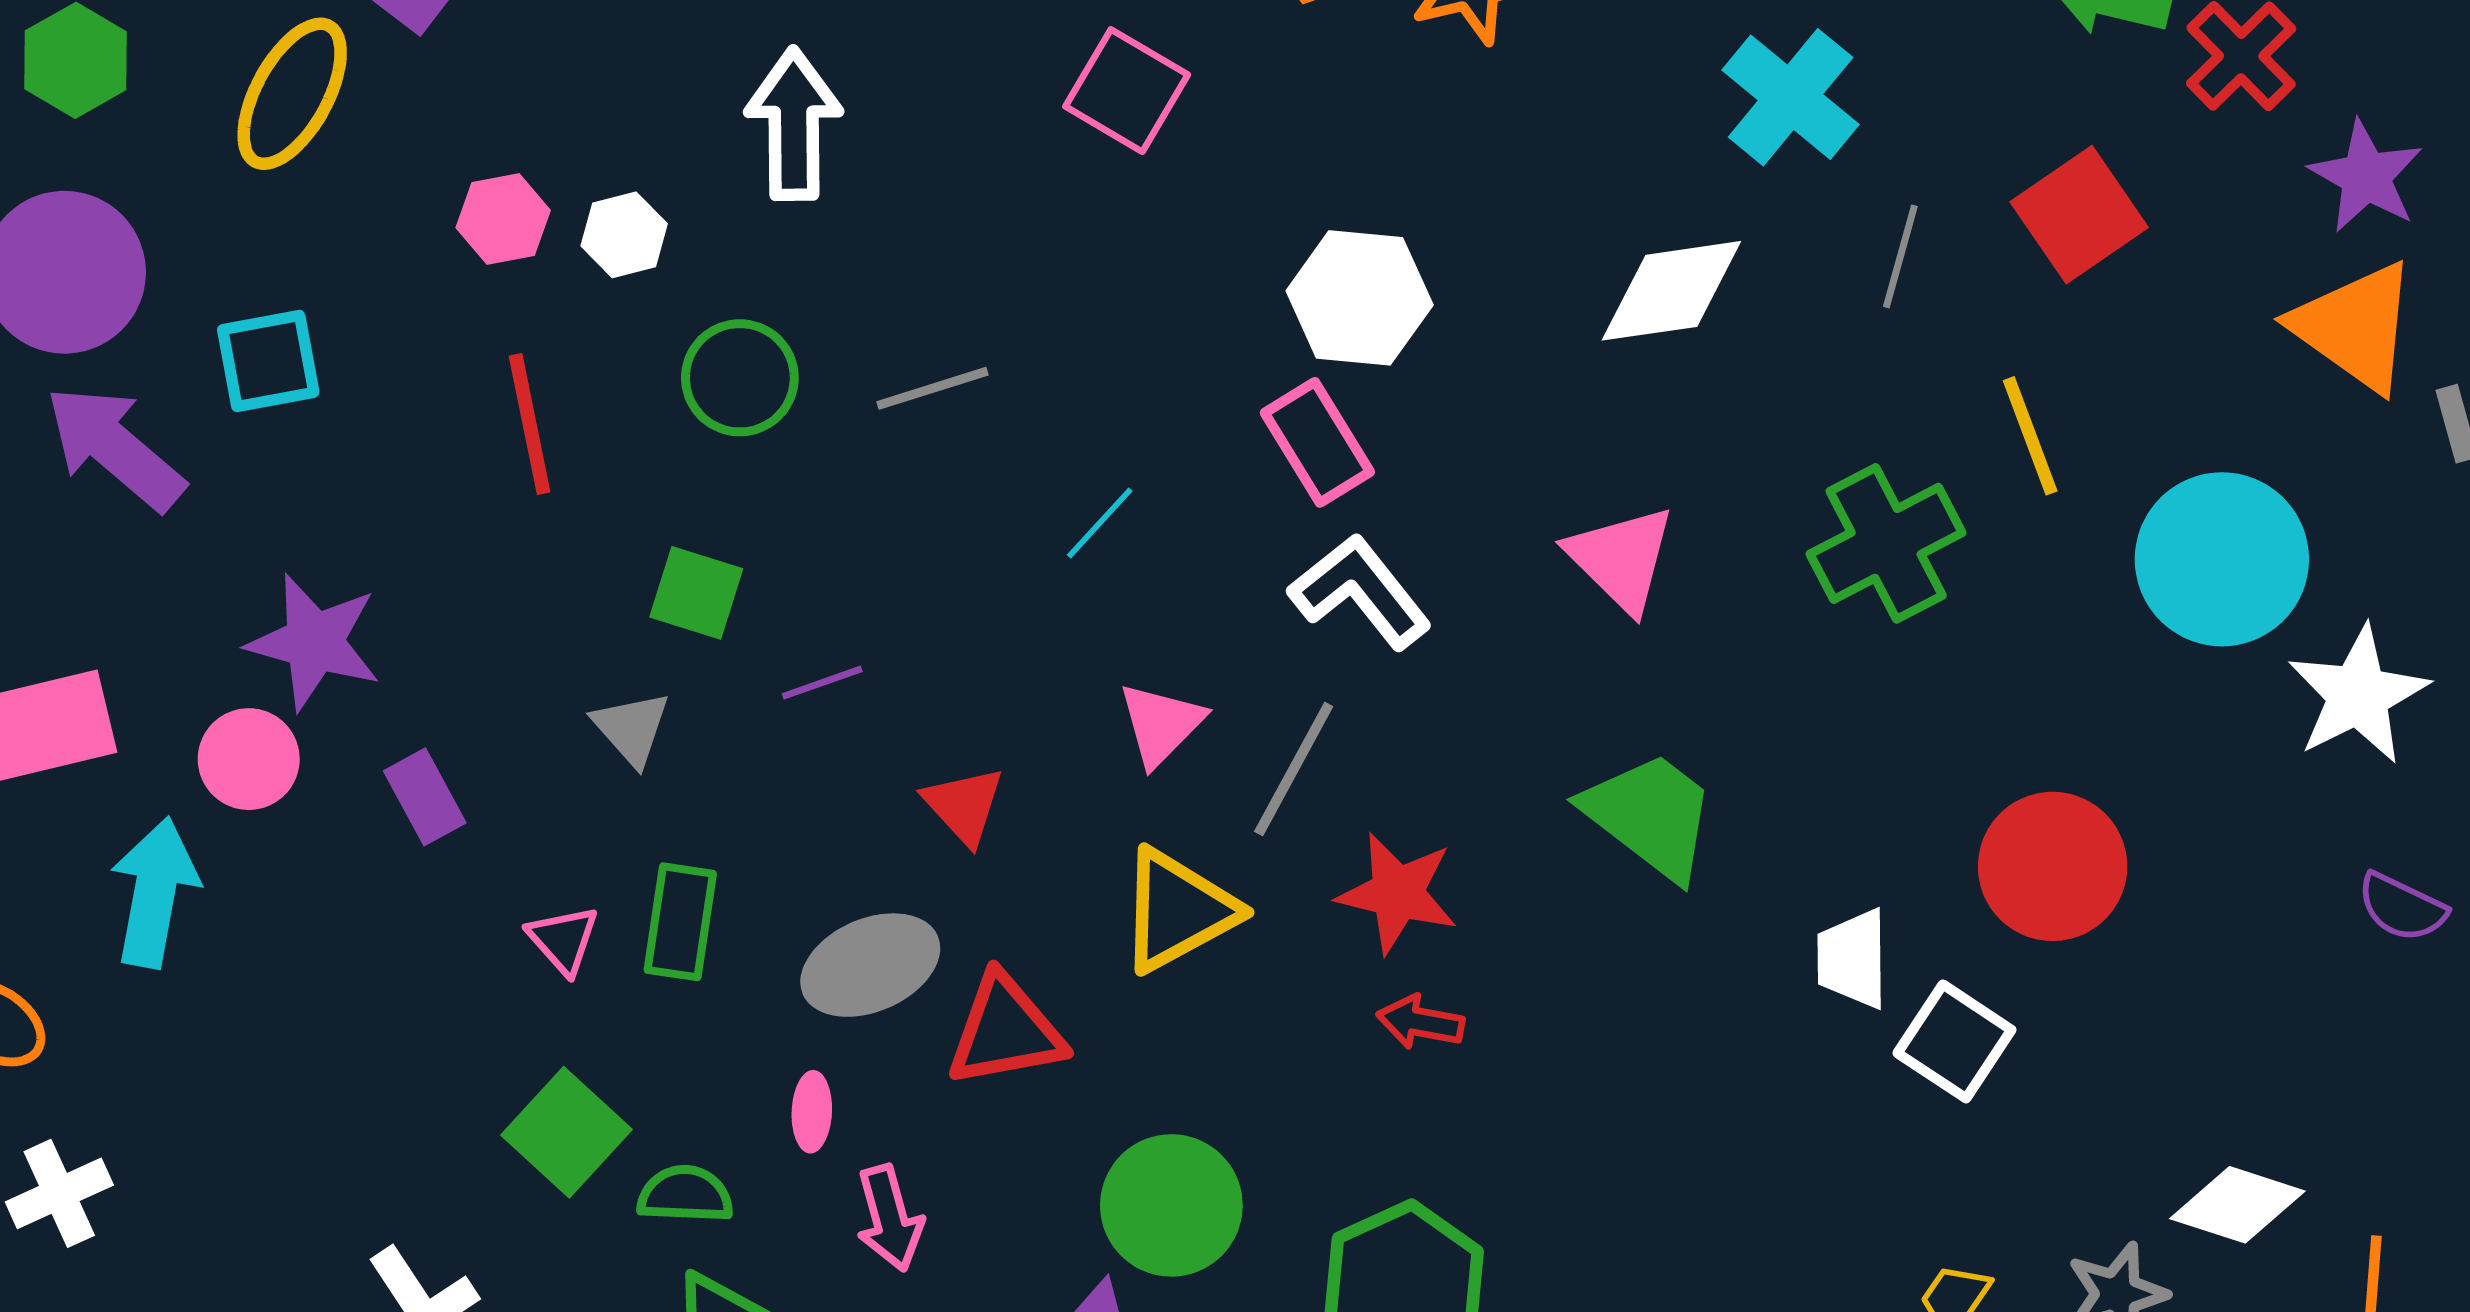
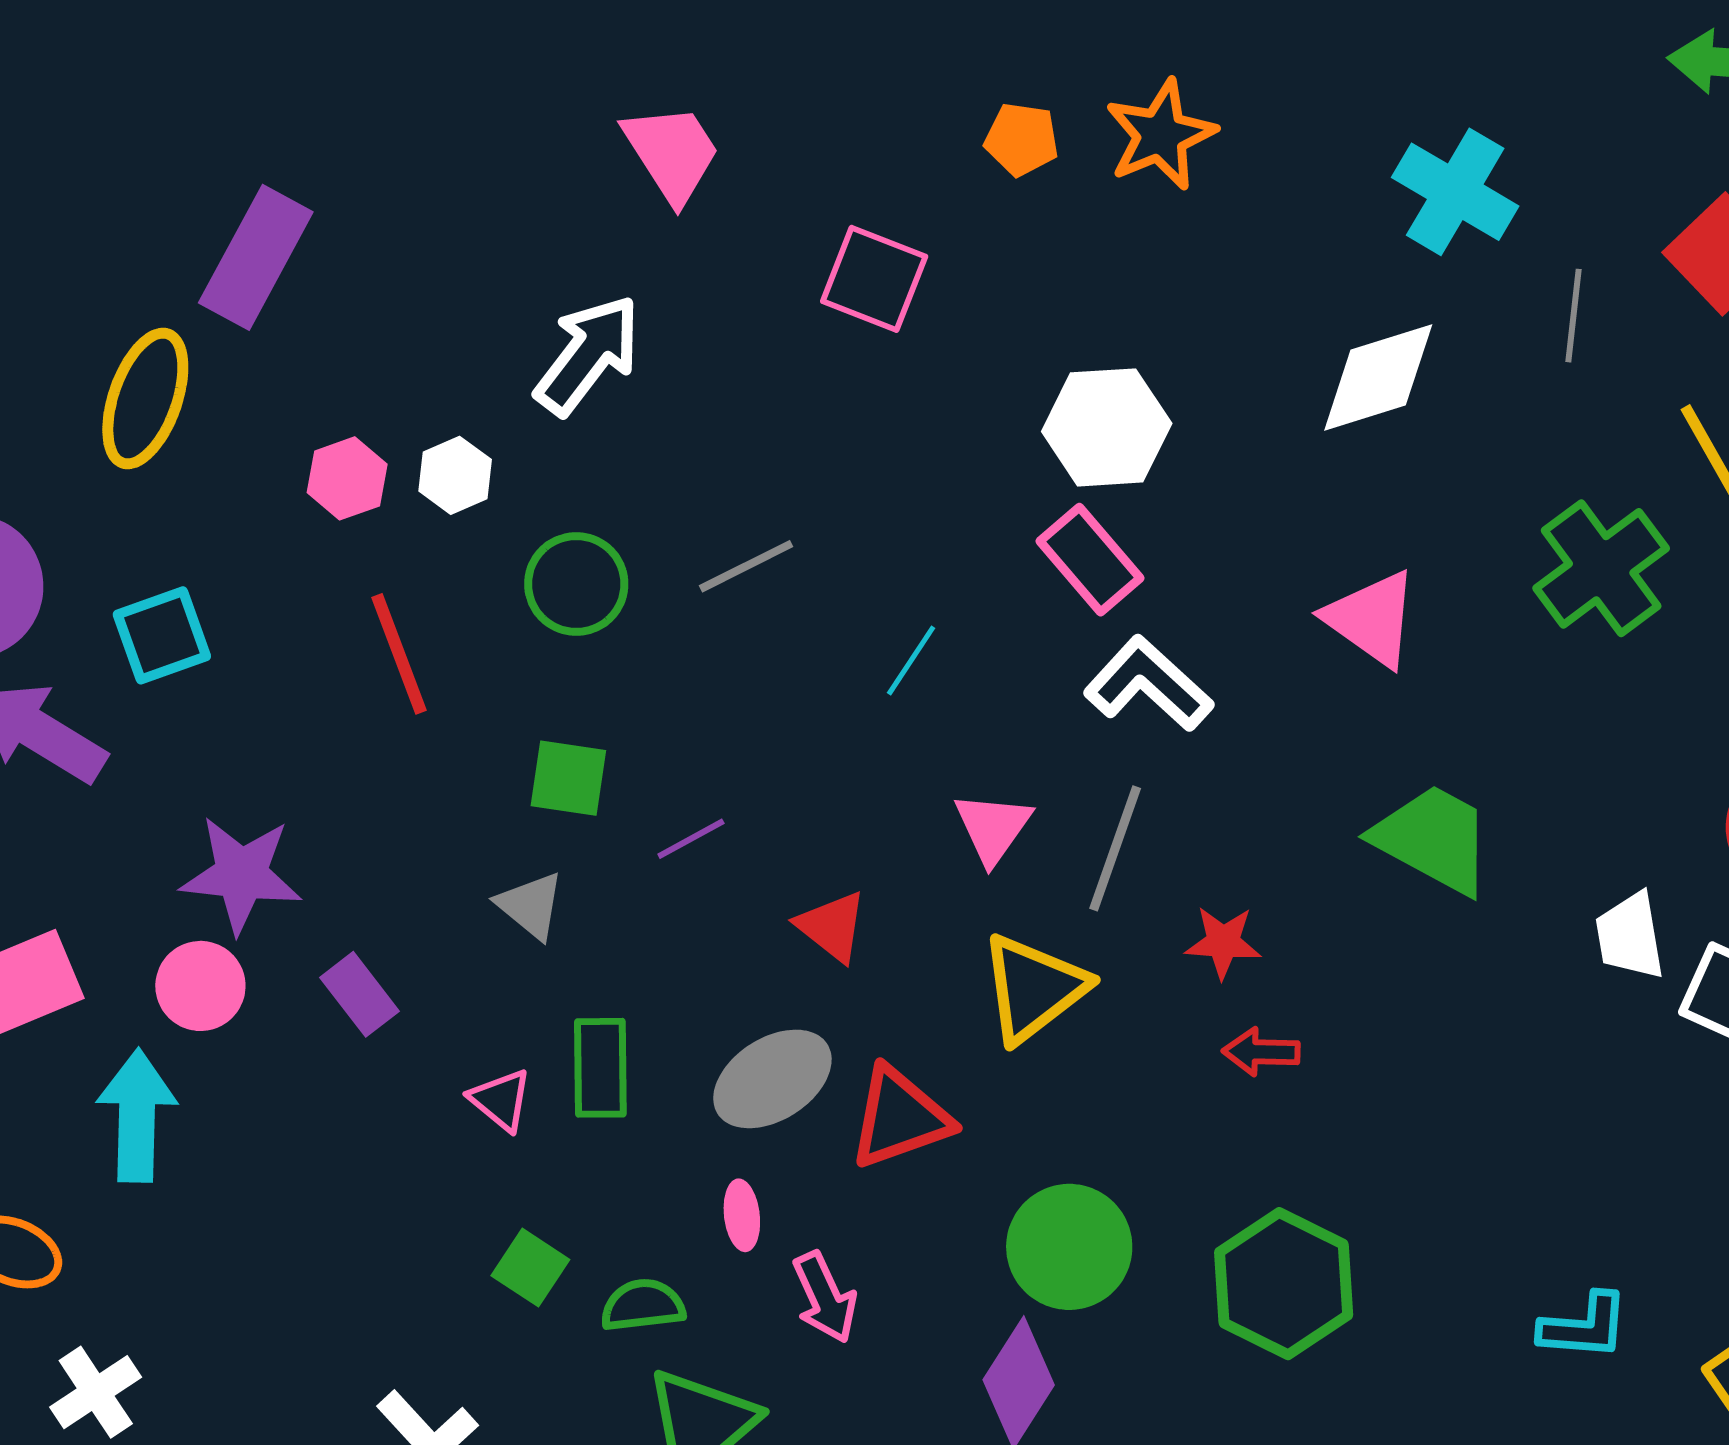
white arrow: (794, 124) -> (588, 355), turned 47
red star: (1397, 893) -> (1223, 942), size x0.7
green square: (567, 1132) -> (530, 1268), size x0.7

